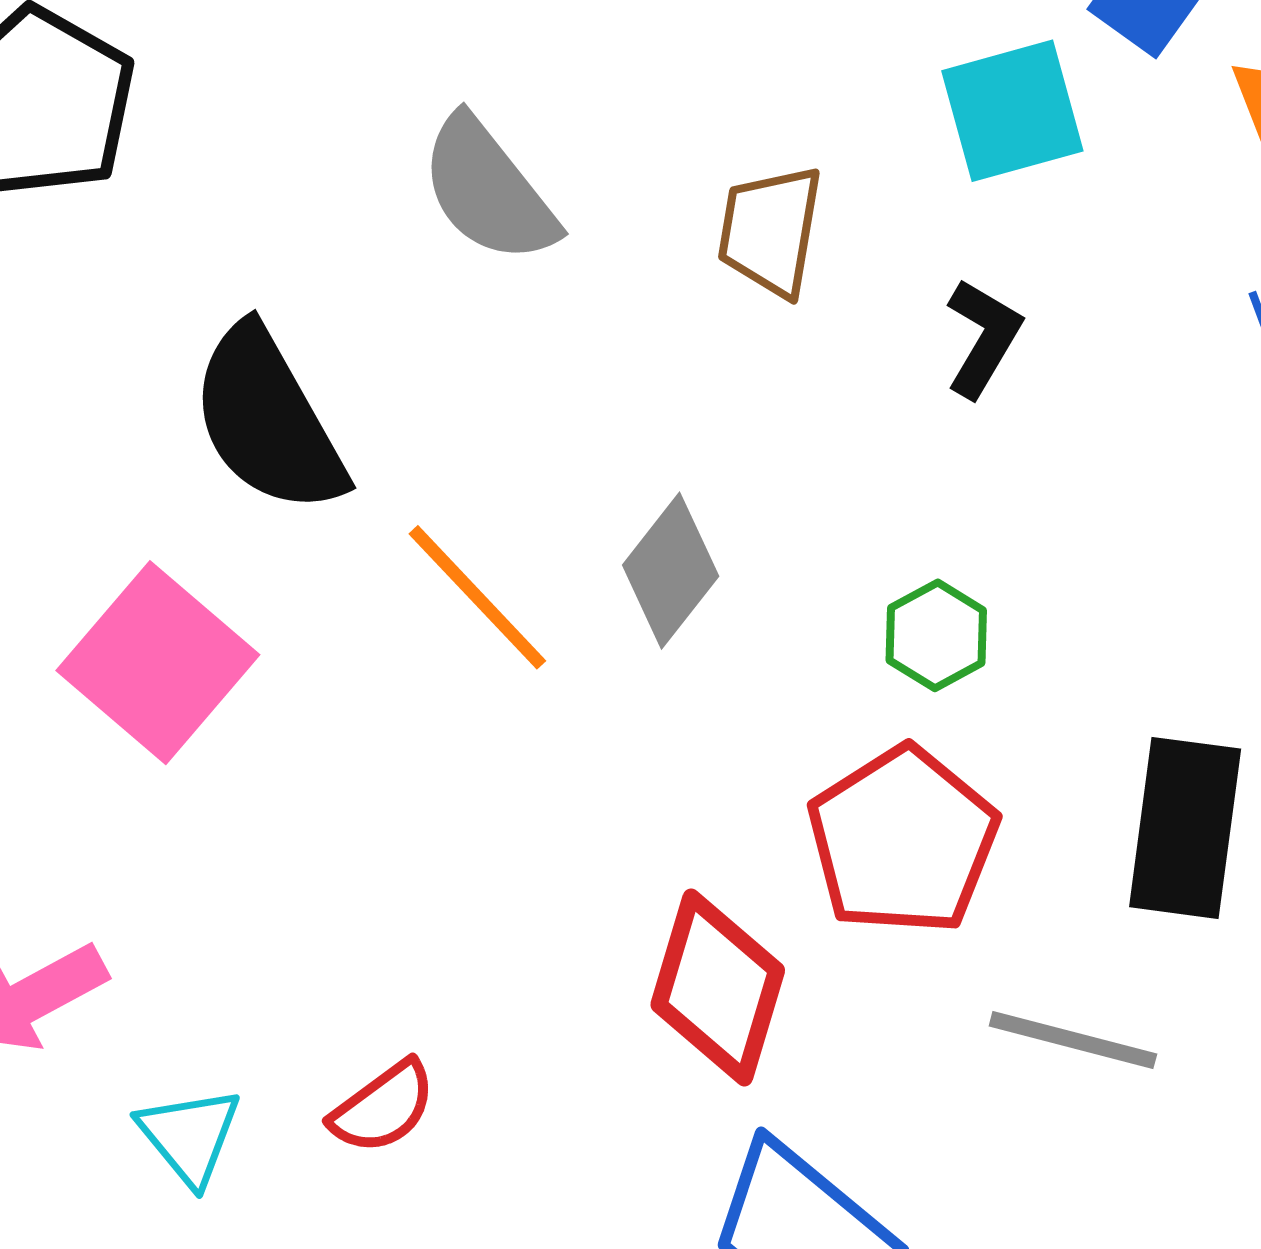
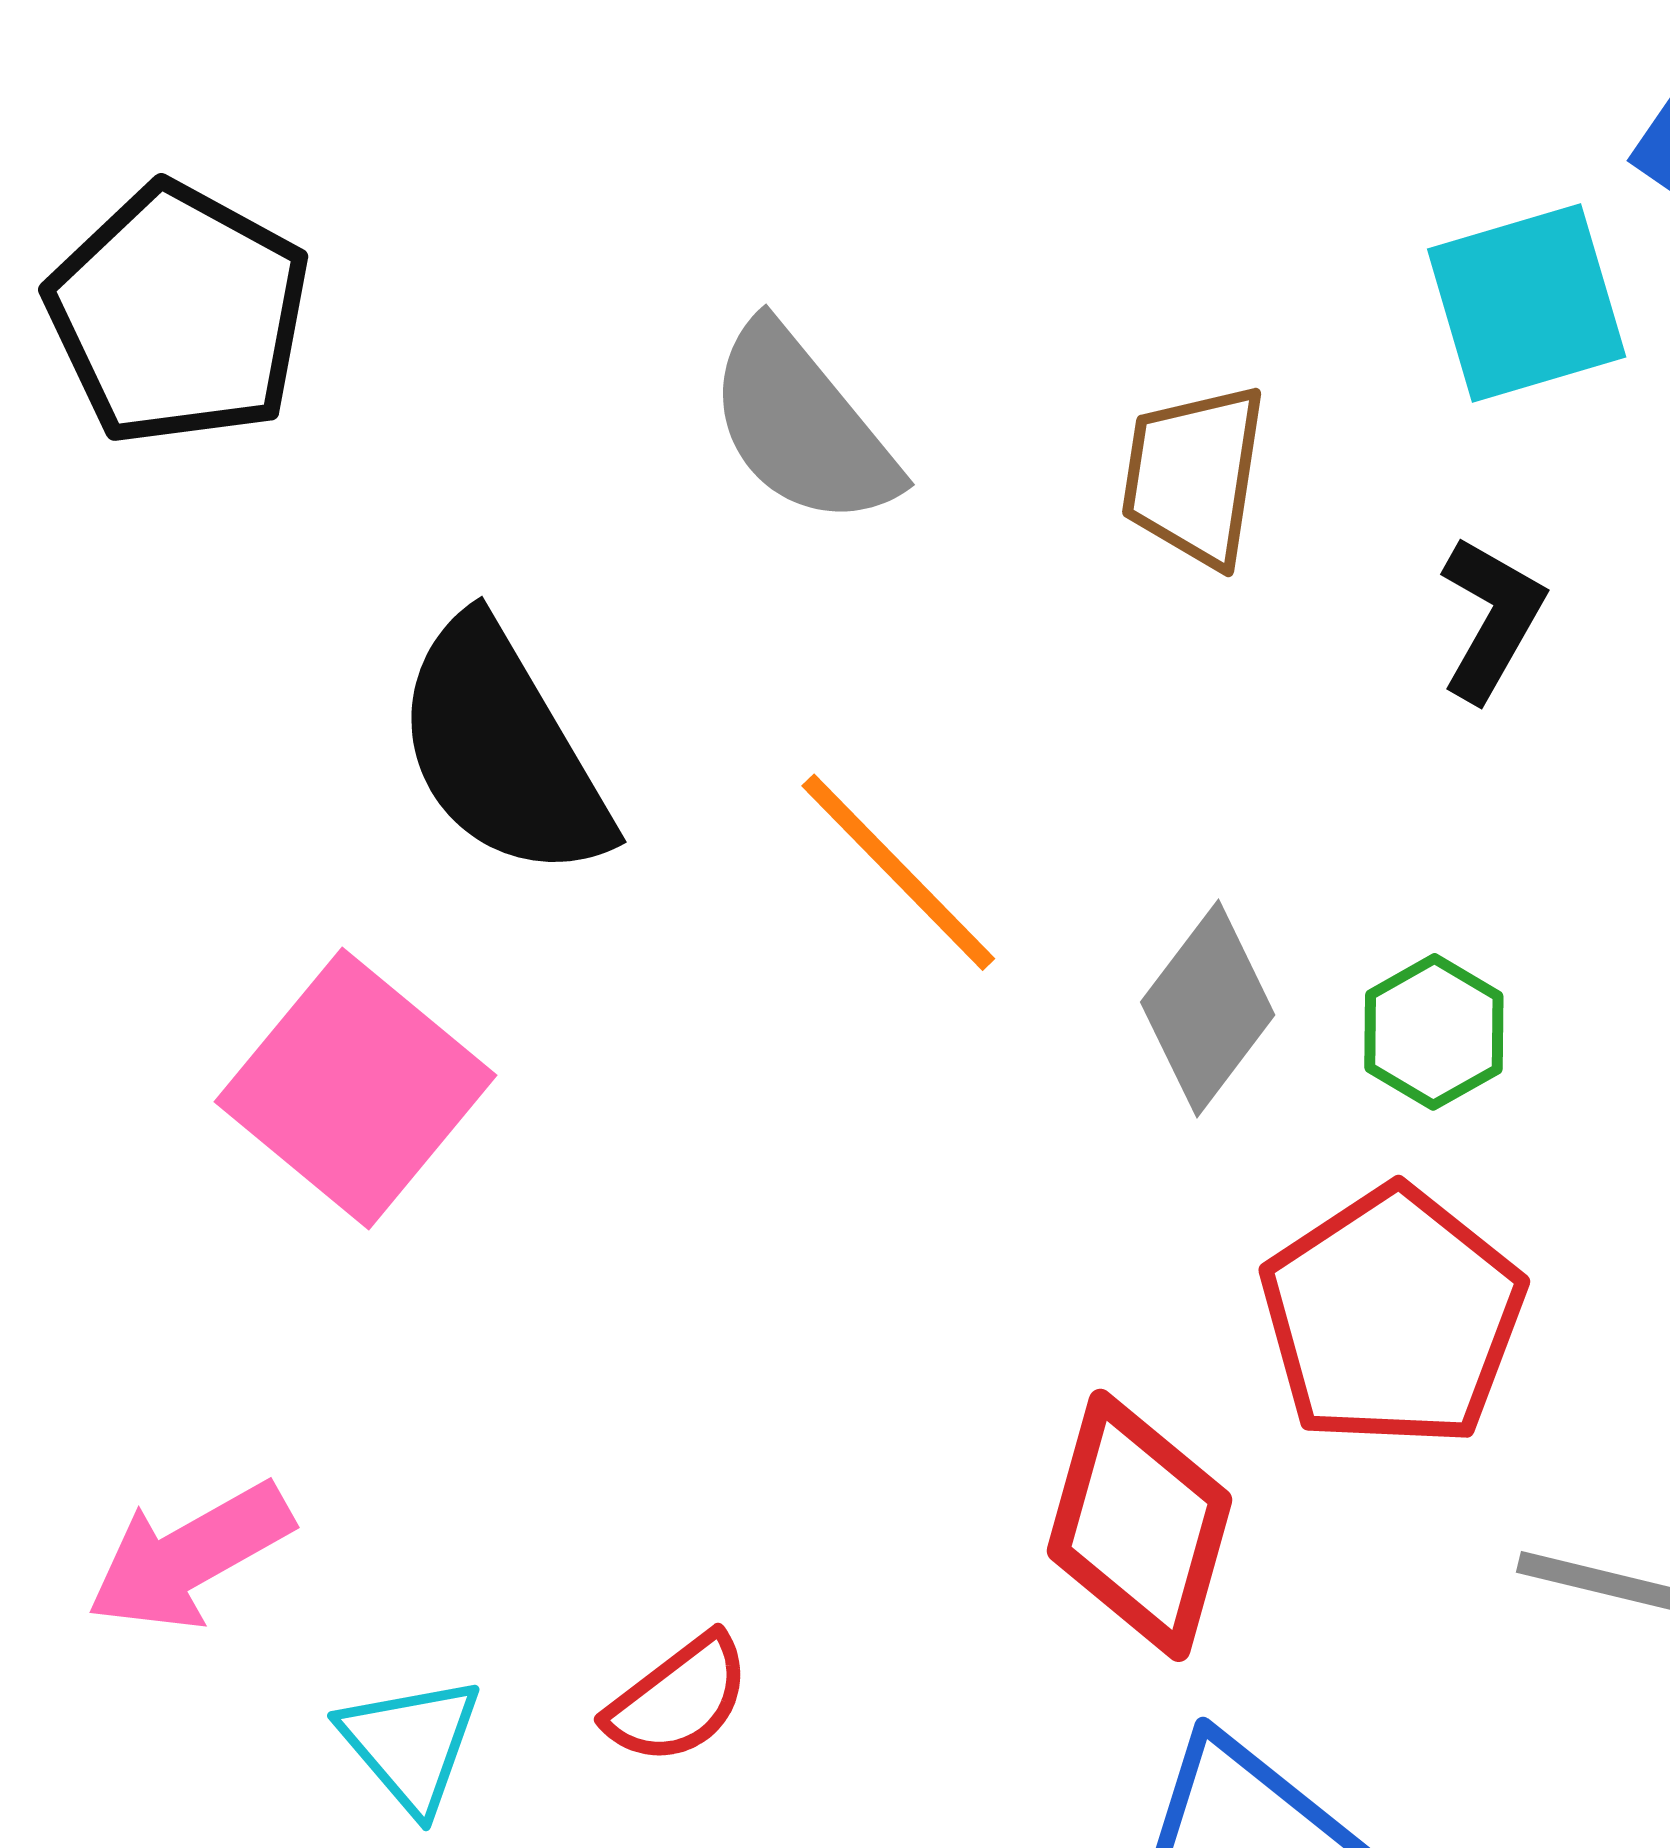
gray diamond: (671, 571) -> (1208, 1009), moved
orange line: (477, 597) -> (898, 872), moved

